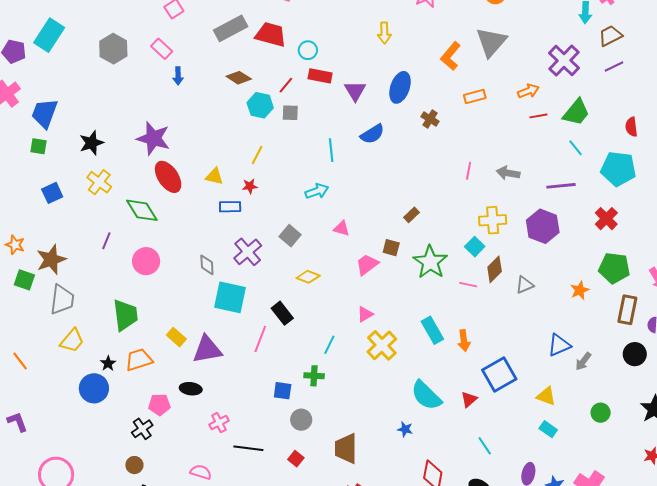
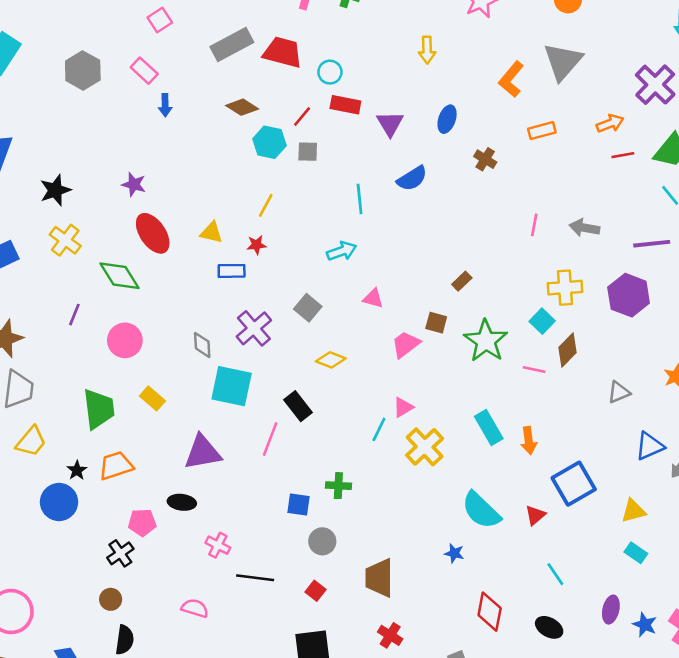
blue ellipse: (400, 87) -> (447, 119), size x0.7
purple star: (153, 138) -> (134, 184), size x0.6
gray triangle: (525, 285) -> (619, 392), moved
yellow rectangle: (176, 337) -> (152, 398), moved
cyan line: (329, 345) -> (379, 429), moved
yellow triangle: (546, 396) -> (633, 511), turned -35
pink cross: (219, 423) -> (218, 545), turned -36

